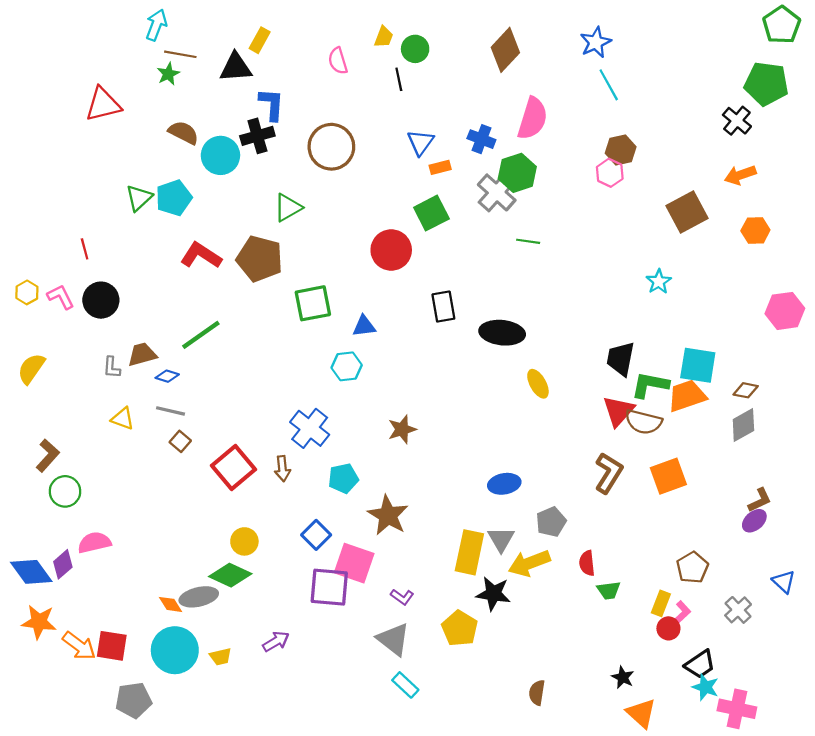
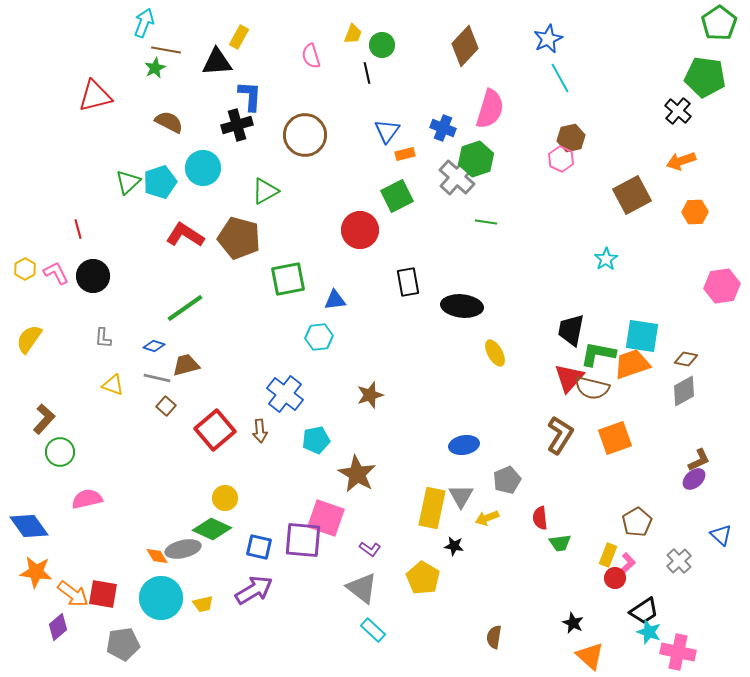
cyan circle: (220, 155) -> (203, 168), moved
brown trapezoid: (142, 354) -> (186, 365), moved
blue square: (316, 535) -> (259, 547), moved, turned -32
yellow arrow: (529, 563) -> (487, 518), size x0.6
purple diamond: (63, 564) -> (58, 627), moved
black star: (493, 594) -> (454, 546), size x0.6
purple arrow: (276, 641) -> (254, 590), size x1.5

